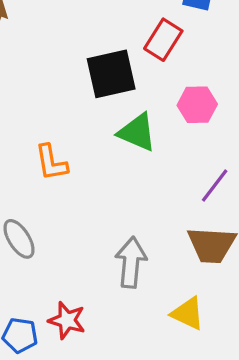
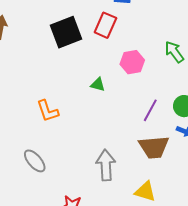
black square: (111, 74) -> (66, 32), moved
green triangle: (137, 132) -> (98, 85), size x0.6

